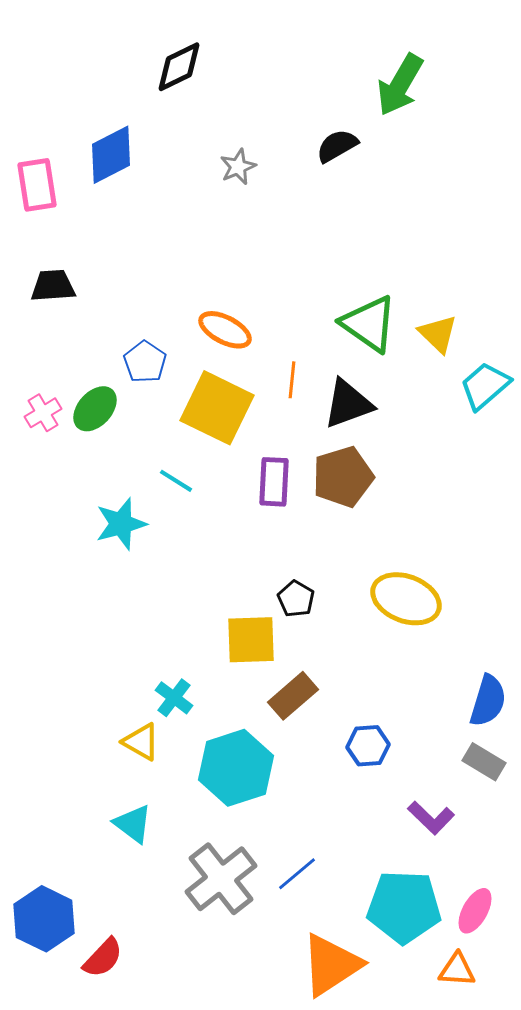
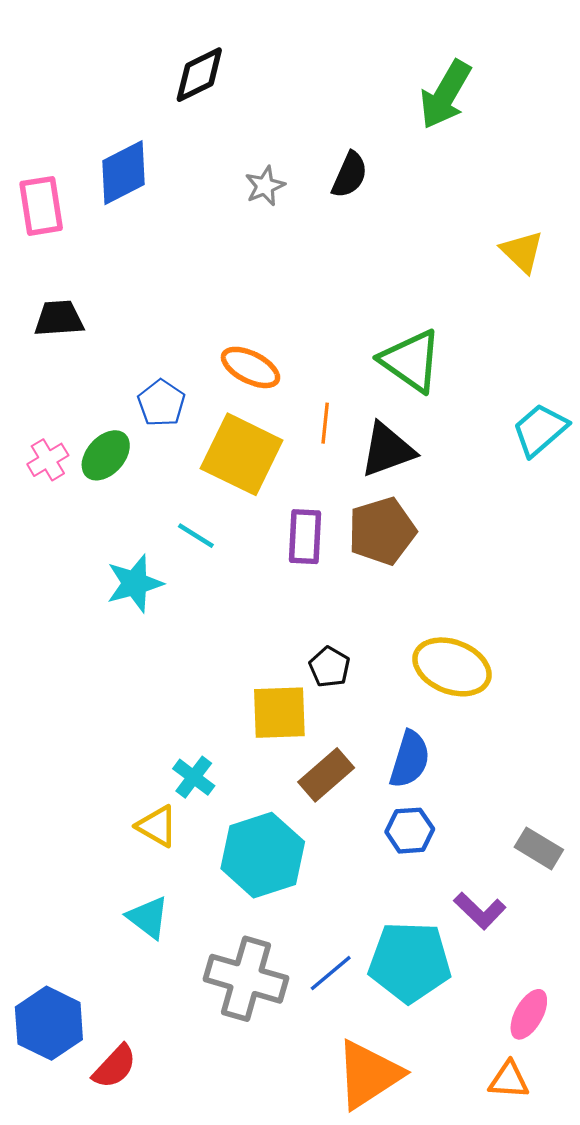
black semicircle: (337, 146) -> (350, 175), moved, turned 144
yellow triangle: (438, 334) -> (522, 252), moved
blue semicircle: (488, 701) -> (410, 759), moved
gray cross: (221, 879) -> (246, 979), turned -36
cyan pentagon: (404, 907) -> (410, 962), moved

